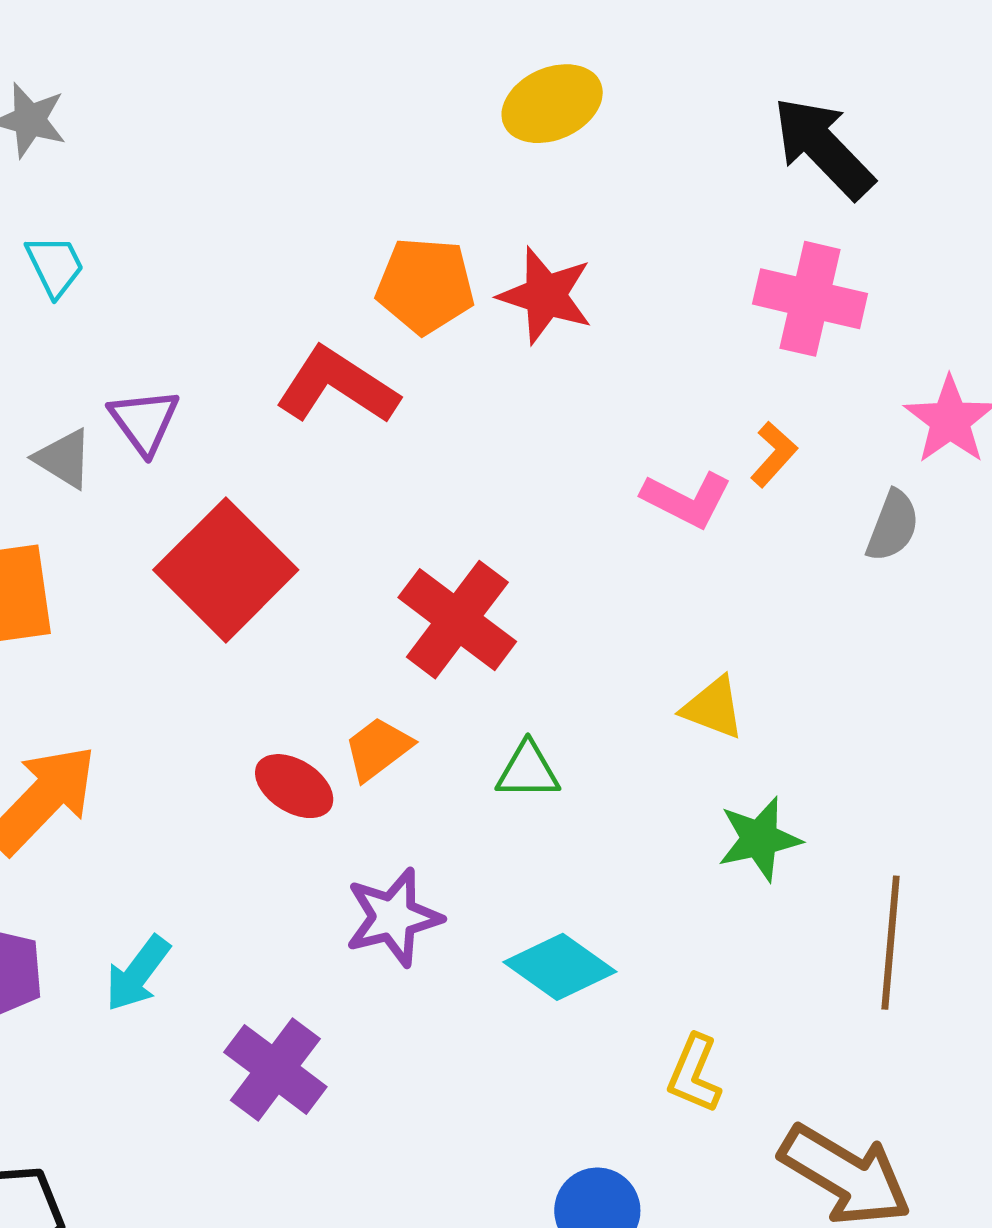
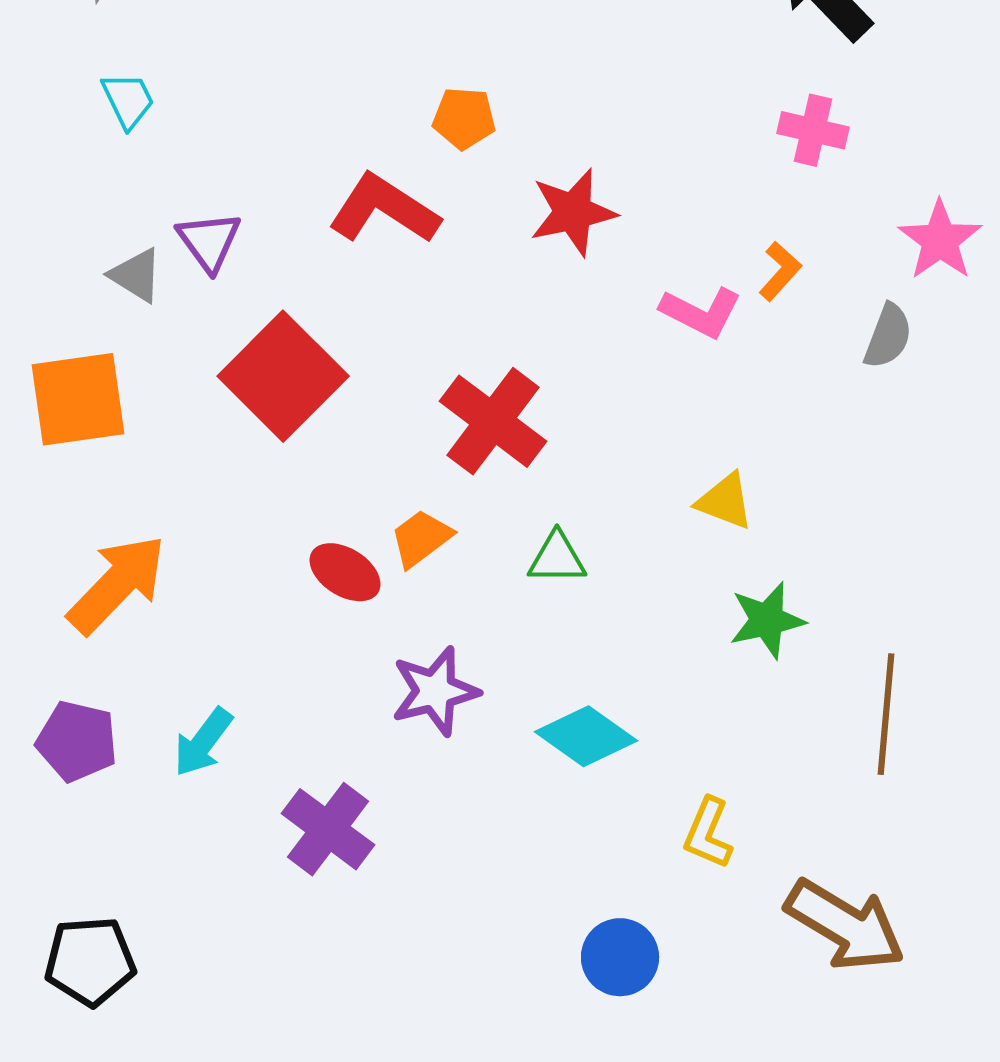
orange pentagon: (425, 286) -> (464, 118), size x0.7
red star: (545, 295) -> (573, 212), moved, turned -30
pink cross: (810, 299) -> (813, 130), size x0.7

